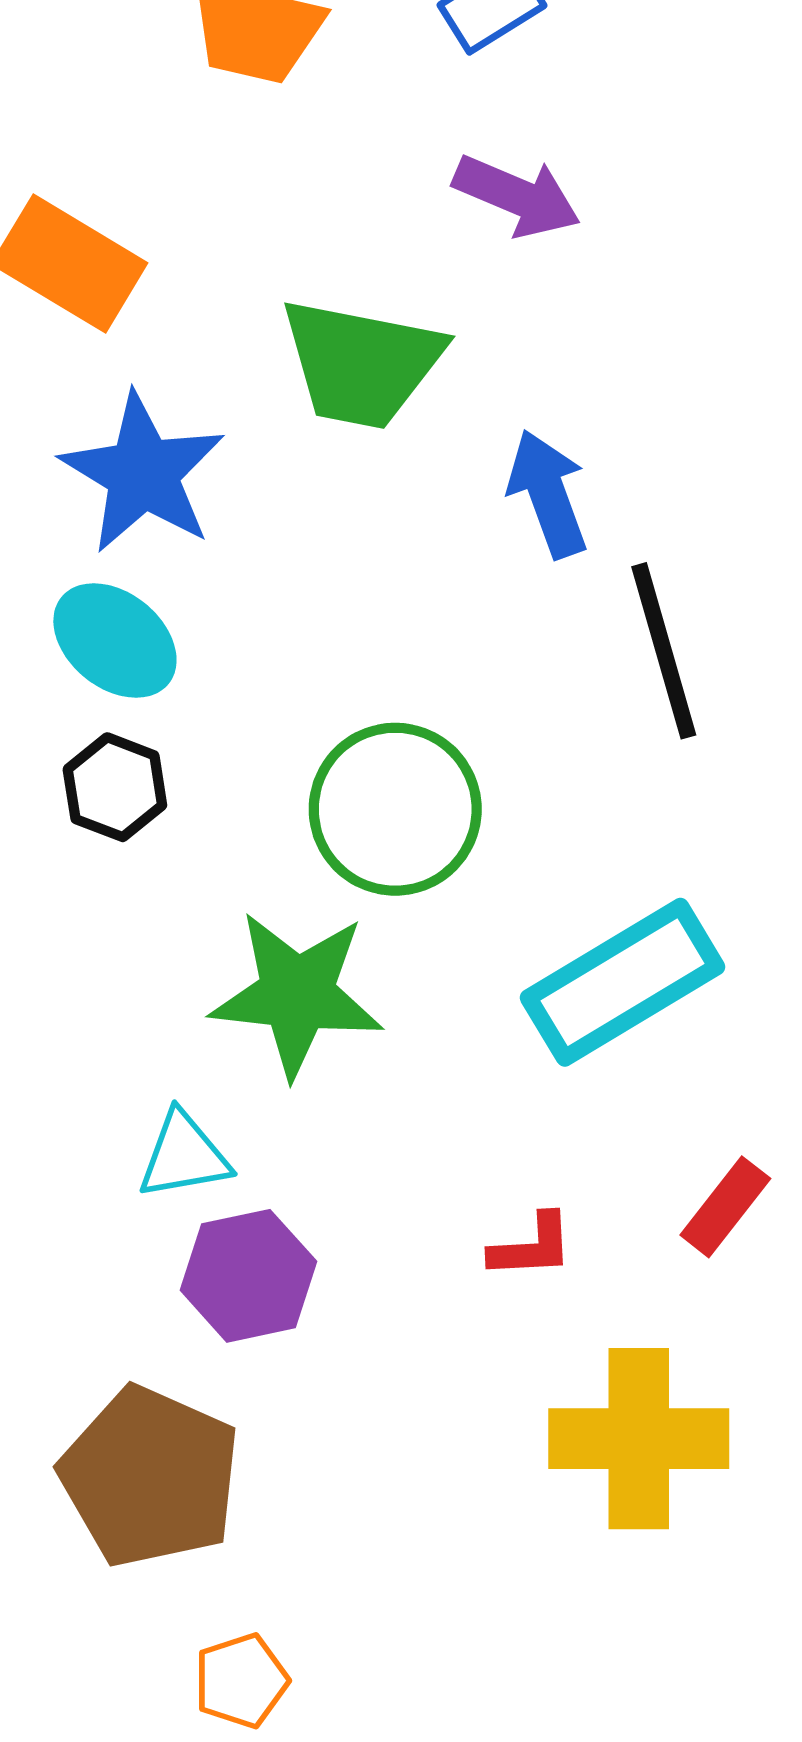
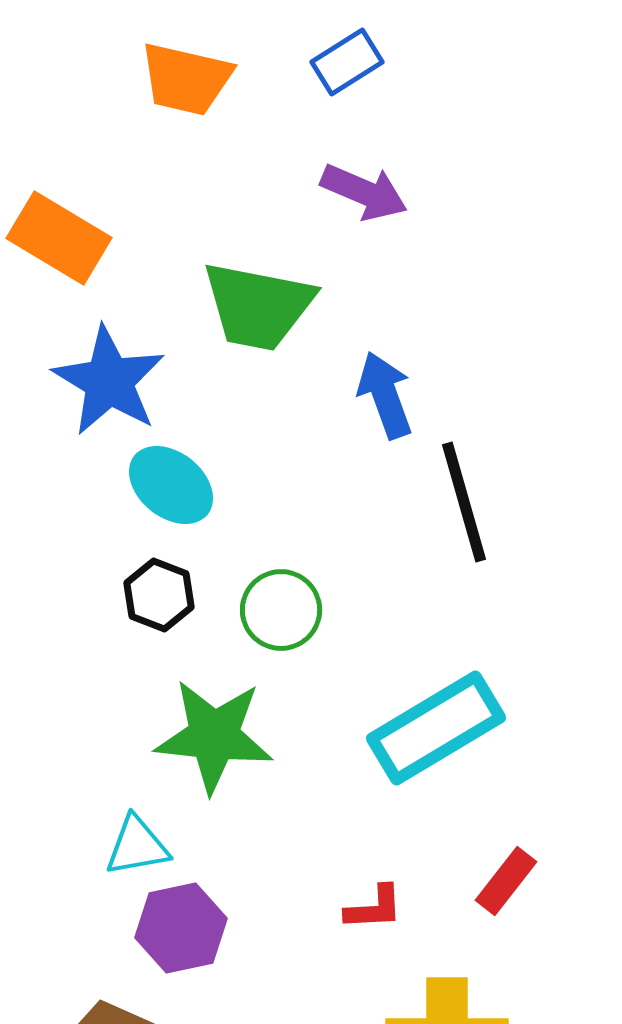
cyan ellipse: (115, 641) -> (171, 485), moved
black hexagon: (115, 787) -> (159, 595), moved
green circle: (395, 809) -> (281, 610), size x0.7

